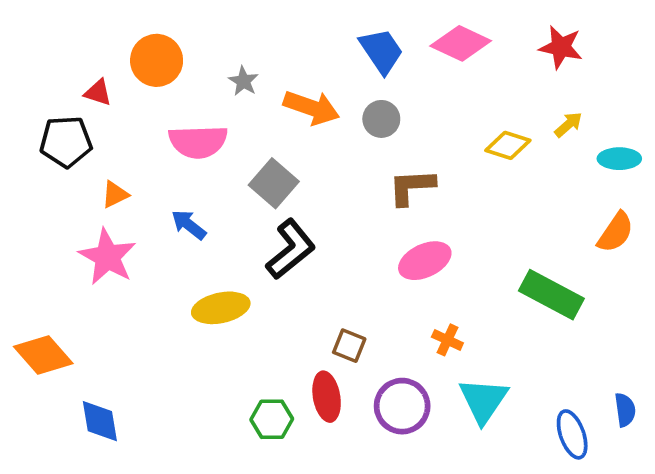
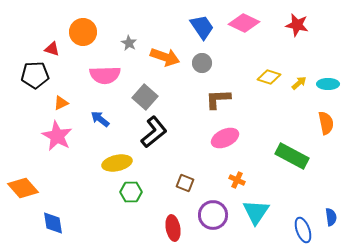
yellow arrow: (568, 125) -> (299, 83), moved
orange semicircle: (616, 232) -> (326, 123), turned -45
red ellipse: (327, 397) -> (173, 228), moved
green hexagon: (272, 419) -> (131, 192), moved

